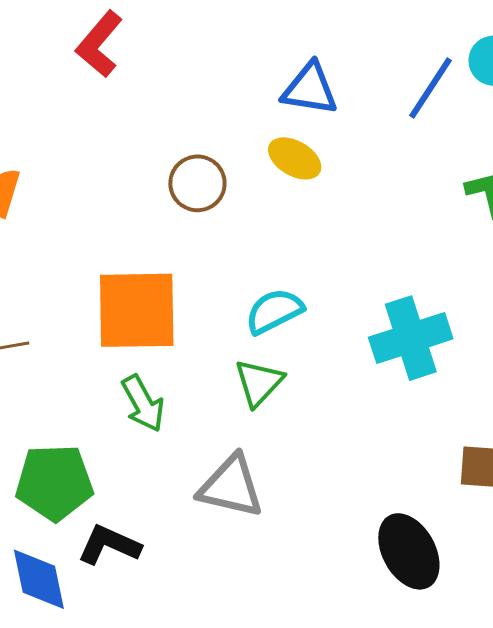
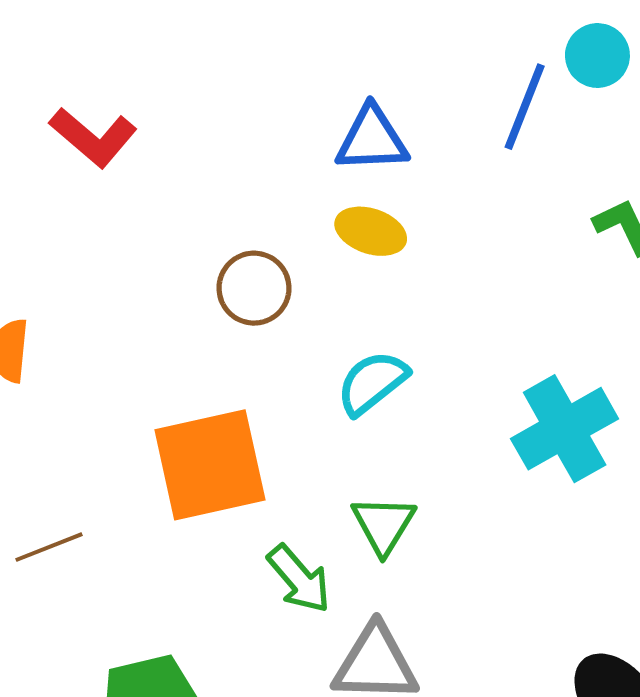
red L-shape: (99, 44) -> (93, 137), turned -78
cyan semicircle: (274, 311) -> (372, 383), moved
green arrow: (143, 404) -> (299, 579), moved

